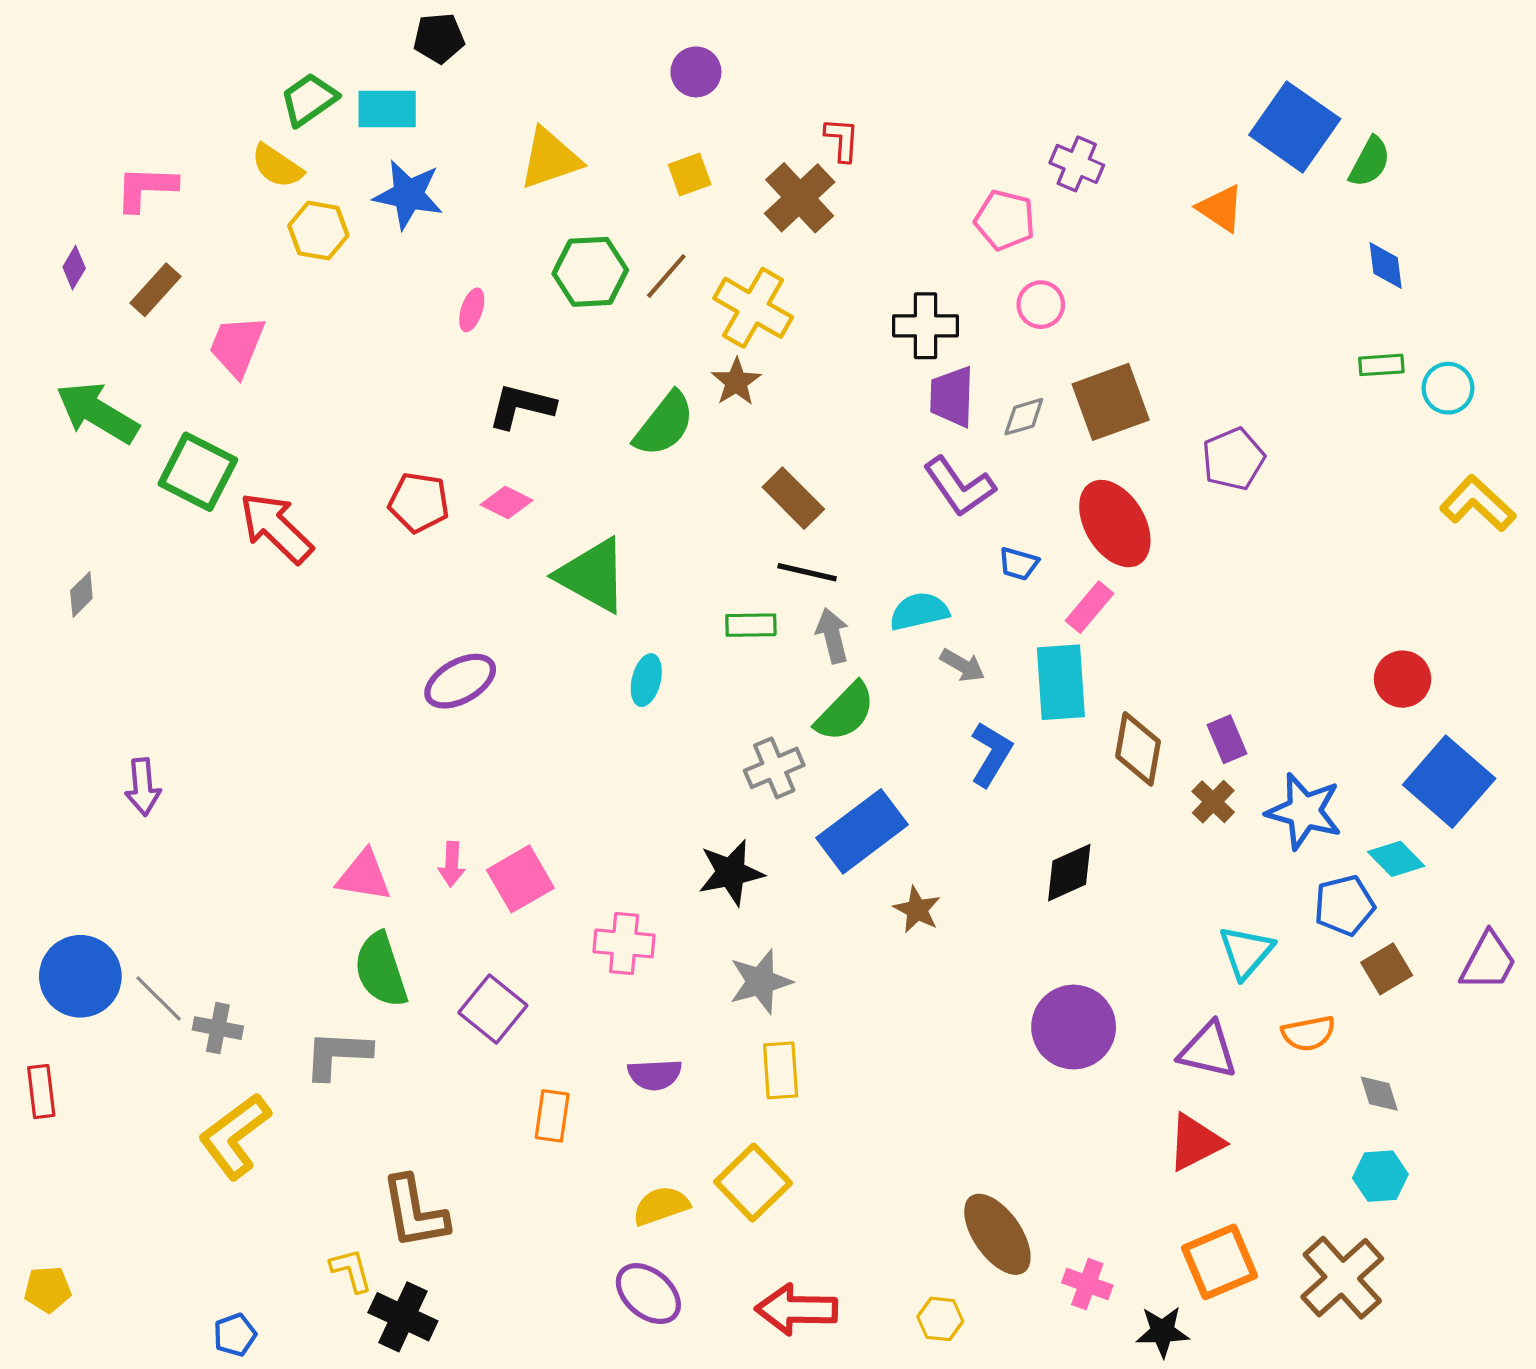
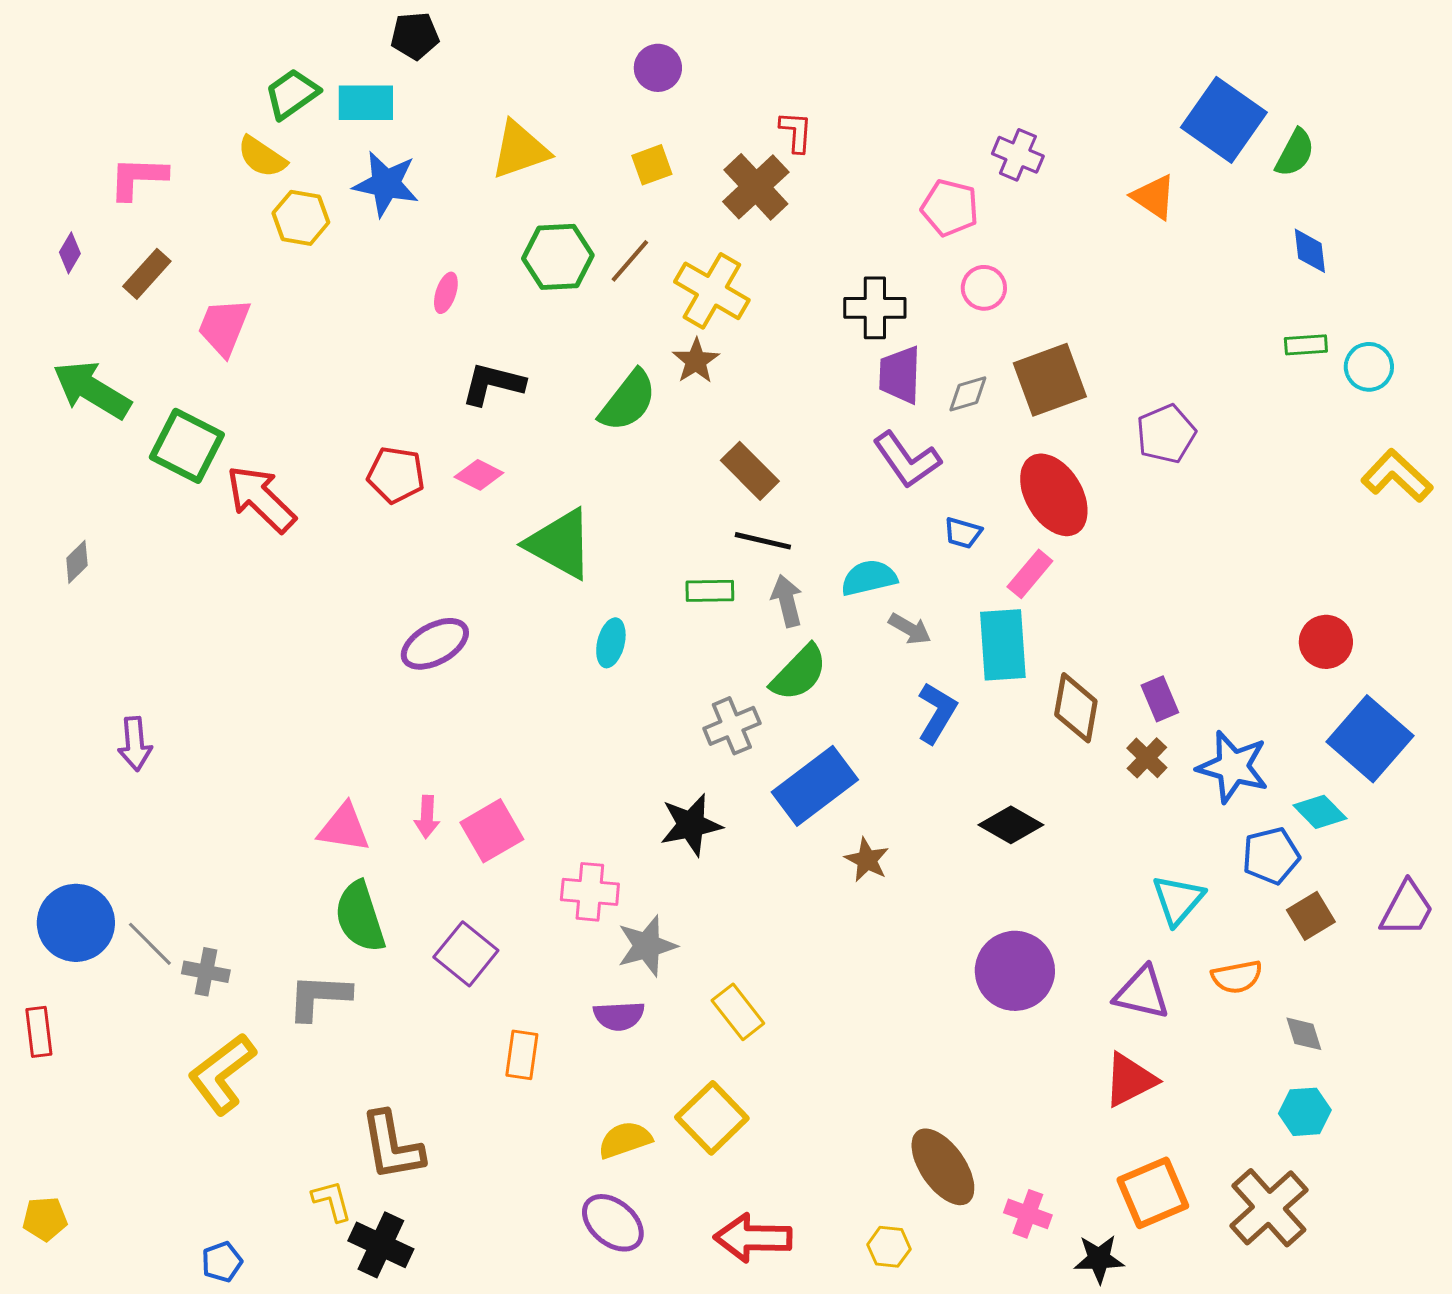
black diamond: (1069, 873) -> (1011, 825), turned 54
gray star: (760, 982) -> (647, 946), moved
yellow rectangle: (781, 1070) -> (738, 1012), turned -34

